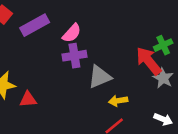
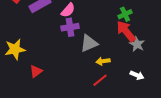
green cross: (163, 45) -> (125, 14), moved
red triangle: (28, 99) -> (36, 71), moved, turned -32

